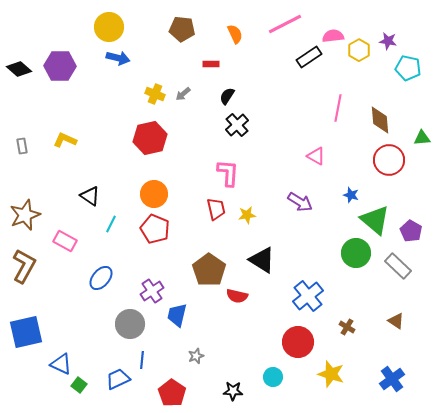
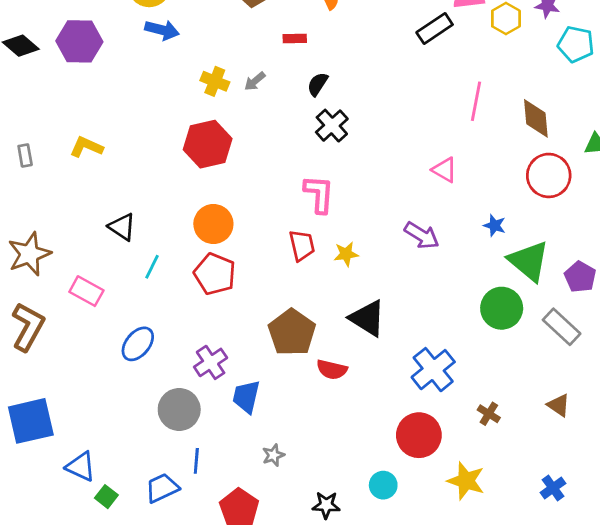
blue cross: (392, 379) -> (553, 488), size x0.7

